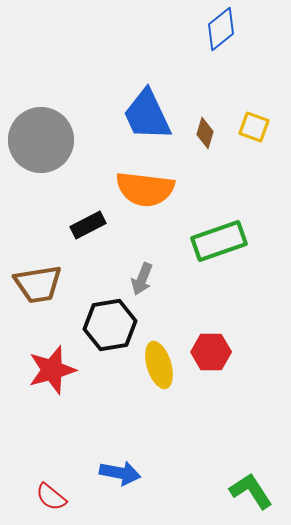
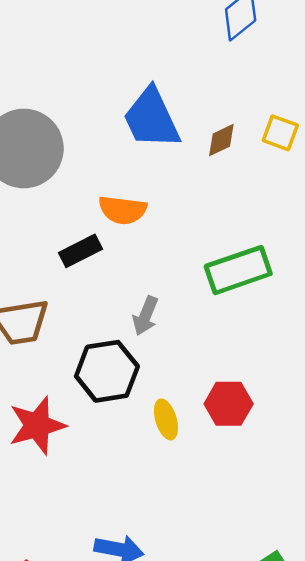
brown diamond: (205, 133) -> (221, 140), turned 48
orange semicircle: (145, 189) -> (123, 210), moved, size x0.7
yellow ellipse: (159, 365) -> (166, 419), size x0.7

